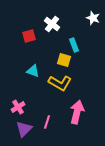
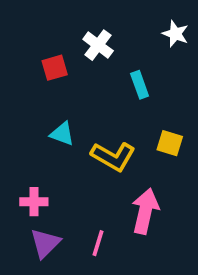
yellow square: (64, 60) -> (170, 143), moved
pink cross: (18, 107) -> (34, 202), turned 32
pink line: (47, 122) -> (98, 243), moved

